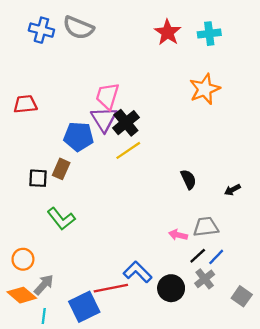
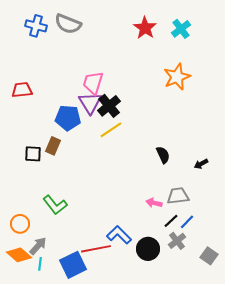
cyan cross: (209, 34) -> (181, 29), turned -30
green L-shape: (61, 219) -> (55, 205), moved
cyan line: (44, 316) -> (40, 264), moved

